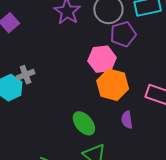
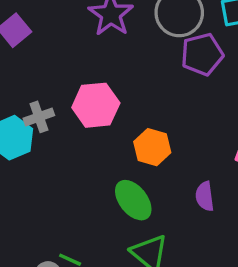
pink hexagon: (102, 59) -> (96, 105), moved
orange hexagon: (113, 85) -> (152, 147), moved, size x0.7

